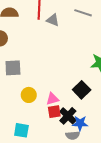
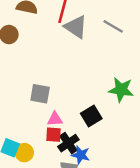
gray triangle: (53, 20) -> (76, 27), size x1.5
gray square: (13, 68) -> (40, 94), moved
yellow circle: (29, 95) -> (24, 153), moved

